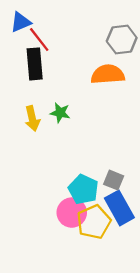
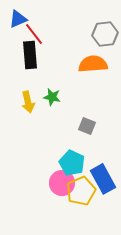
gray square: (114, 180) -> (87, 126), moved

